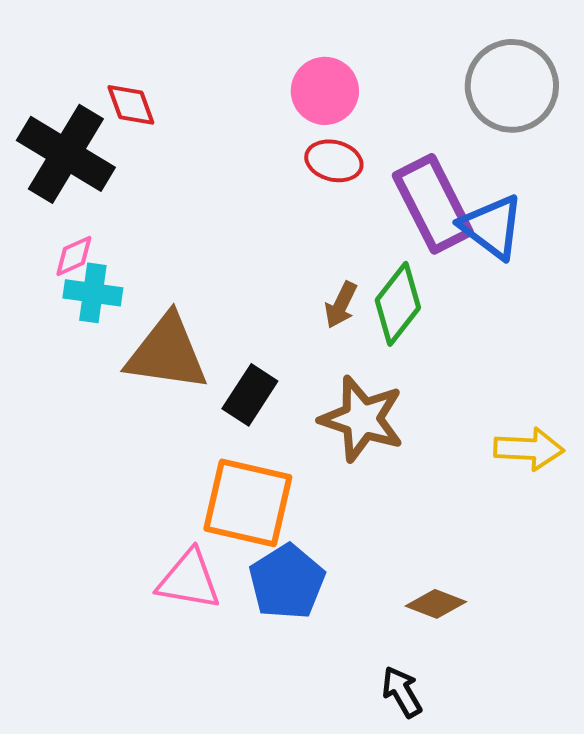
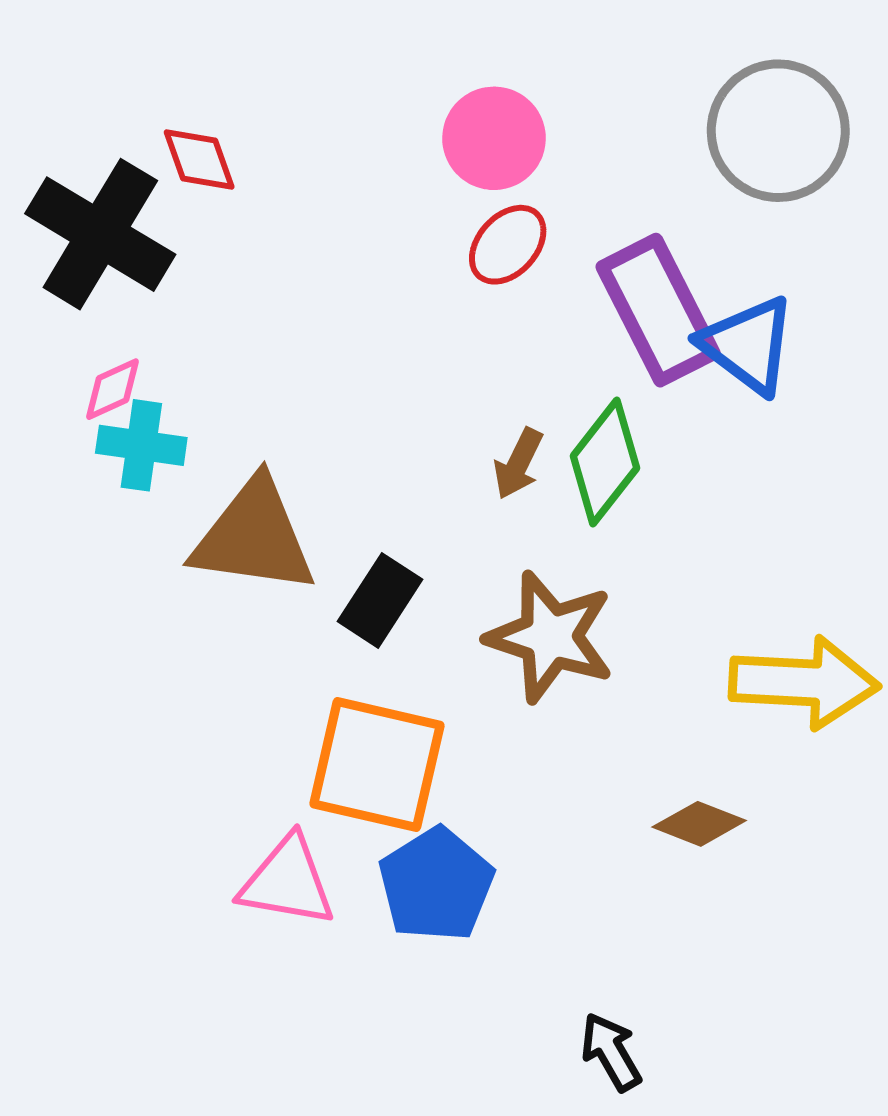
red ellipse: (334, 161) -> (508, 245), turned -62
yellow arrow: (529, 449) -> (804, 682), size x1.4
brown diamond: (436, 604) -> (699, 824), moved

